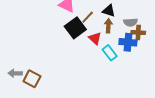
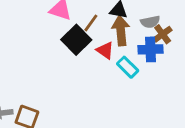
brown arrow: (108, 26) -> (121, 31), size x1.5
brown cross: (138, 33) -> (163, 34), turned -32

